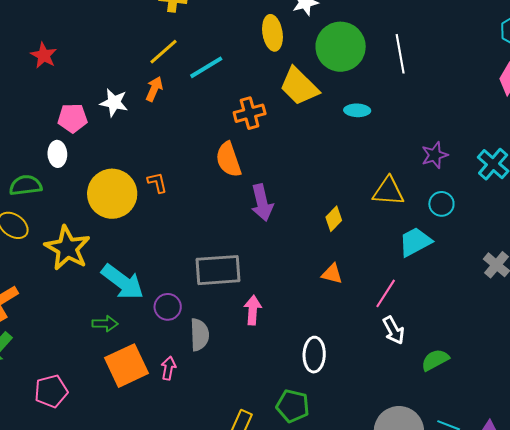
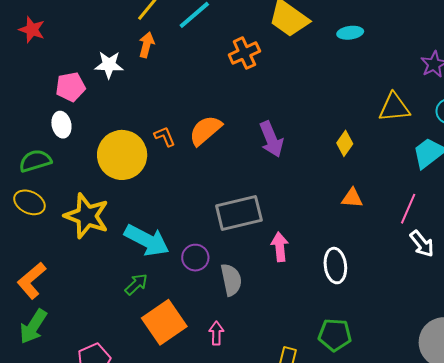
orange semicircle: (229, 160) -> (205, 130), moved, turned 78
green arrow: (105, 324) -> (136, 284), turned -35
white ellipse: (314, 355) -> (335, 266), moved
pink arrow: (168, 368) -> (216, 333), moved

